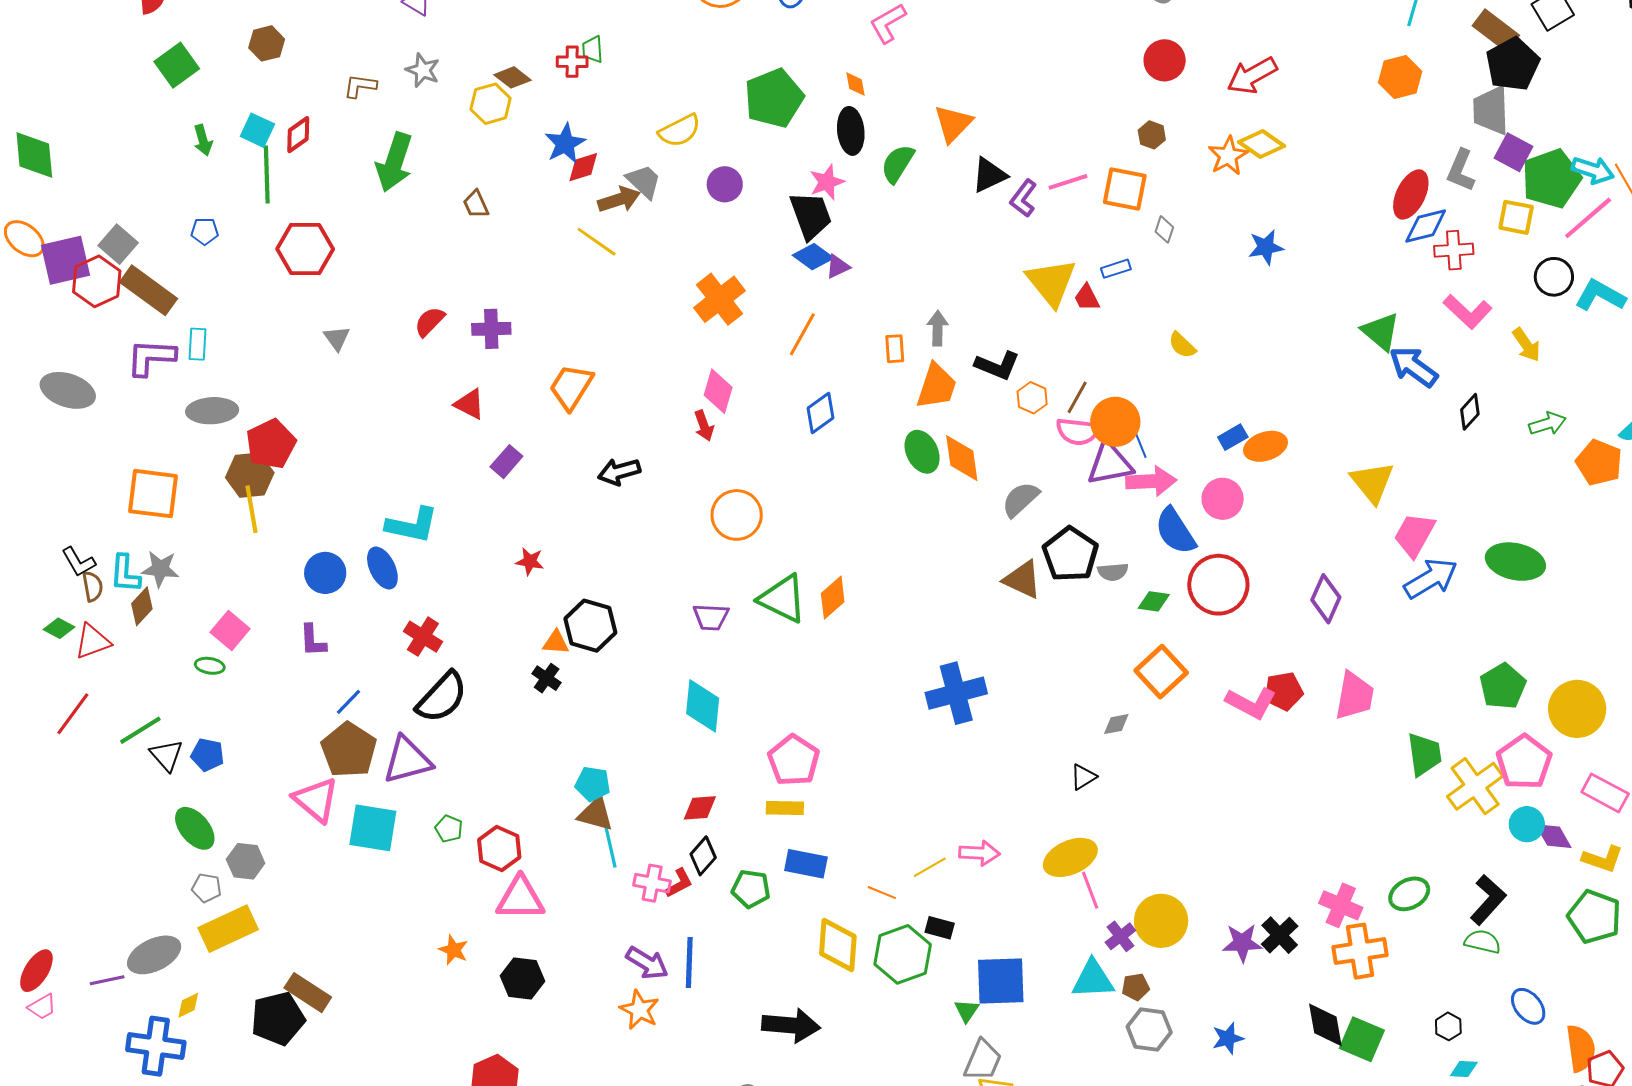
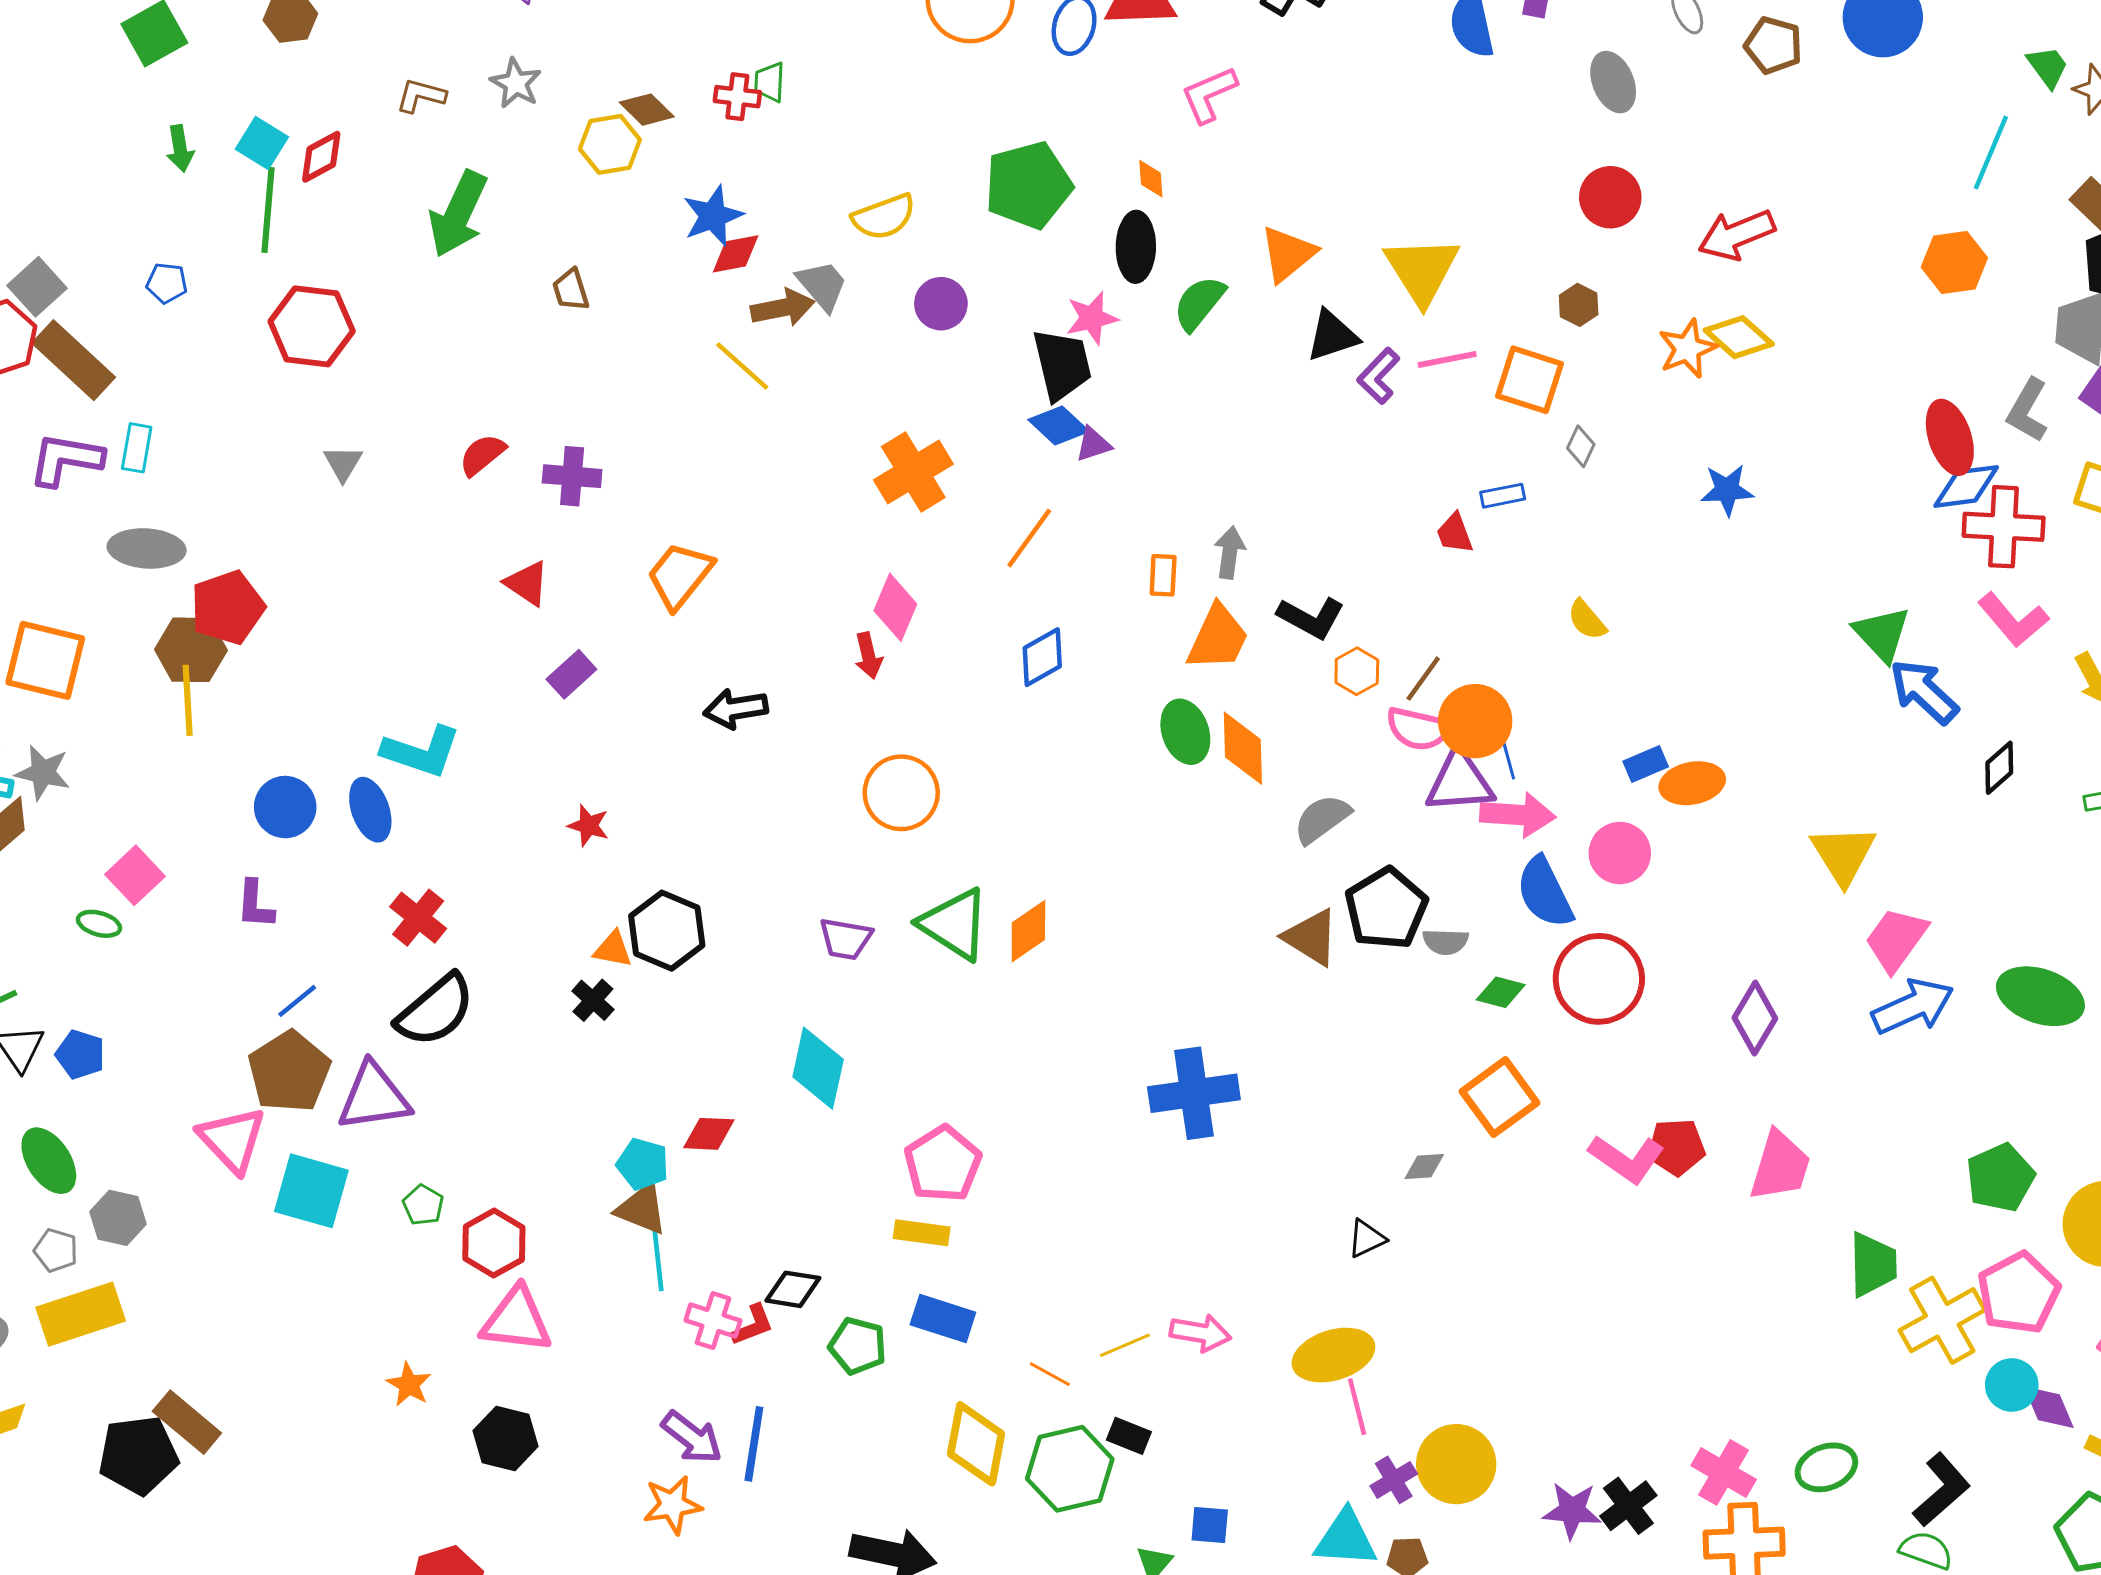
red ellipse: (1411, 194) -> (1950, 437), turned -51
red cross: (1454, 250) -> (2004, 527), size x1.4
yellow triangle: (1051, 282) -> (1422, 270), moved
red diamond: (700, 808) -> (709, 1134), moved
black diamond: (703, 856) -> (793, 1289), turned 51
blue square: (1001, 981) -> (1210, 1525), size x0.5
orange star: (639, 1010) -> (672, 1505), turned 30

